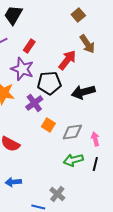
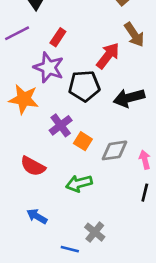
purple cross: (34, 103) -> (61, 125), moved
green arrow: (73, 160) -> (79, 183), moved
blue arrow: (13, 182) -> (37, 216), turned 35

